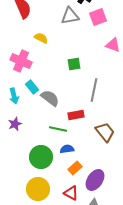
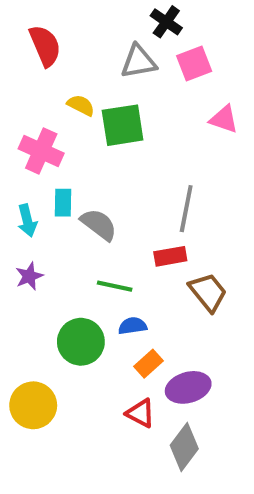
green square: (74, 64) -> (123, 125), moved, size x1.6
cyan rectangle: (32, 87) -> (63, 203), turned 40
red rectangle: (76, 115) -> (170, 256), moved
purple ellipse: (95, 180) -> (188, 387), turned 40
yellow circle: (38, 189) -> (33, 405), moved

